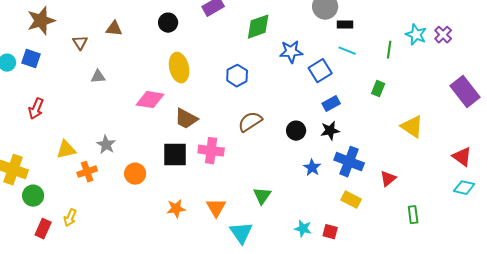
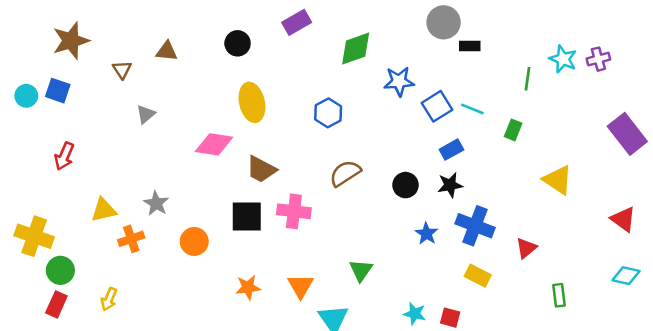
purple cross: (443, 35) -> (598, 59), turned 30
cyan line: (347, 51) -> (472, 109), moved
gray triangle: (98, 77) -> (146, 114), turned -35
cyan diamond: (464, 188) -> (626, 276), moved
red rectangle: (43, 229) -> (56, 304), moved

